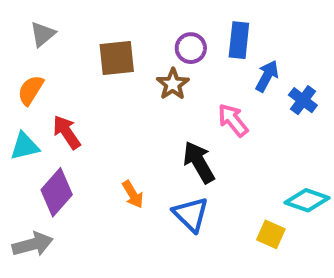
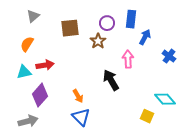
blue cross: (303, 100) -> (169, 56), moved
pink arrow: (233, 120) -> (128, 59), turned 36
red arrow: (67, 132) -> (45, 65), turned 114
cyan diamond: (307, 200) -> (165, 99), turned 30
blue triangle: (191, 214) -> (81, 117), moved

